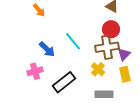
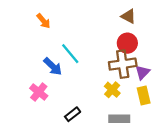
cyan line: (73, 41) -> (70, 54), moved
pink cross: (35, 71) -> (39, 92), turned -35
black rectangle: (64, 82) -> (73, 114), moved, size x0.6

